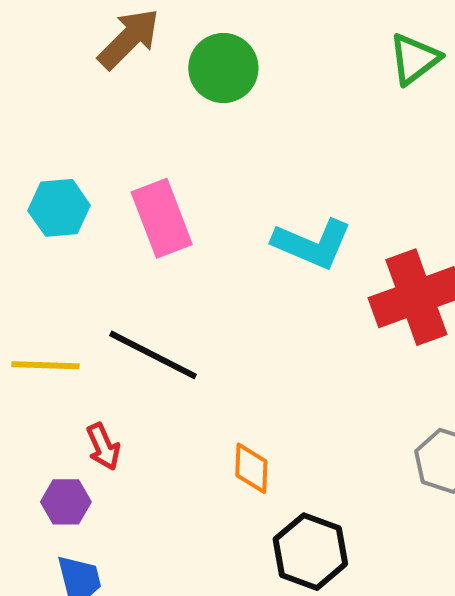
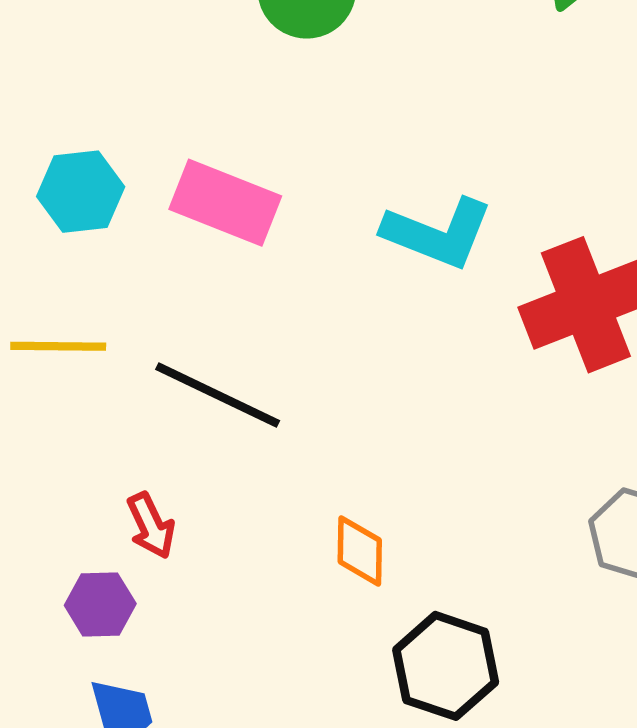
pink rectangle: (162, 218) -> (225, 203), turned -46
yellow line: (45, 365) -> (58, 346), moved

